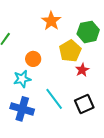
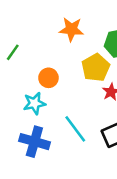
orange star: (51, 21) -> (71, 29), turned -30

